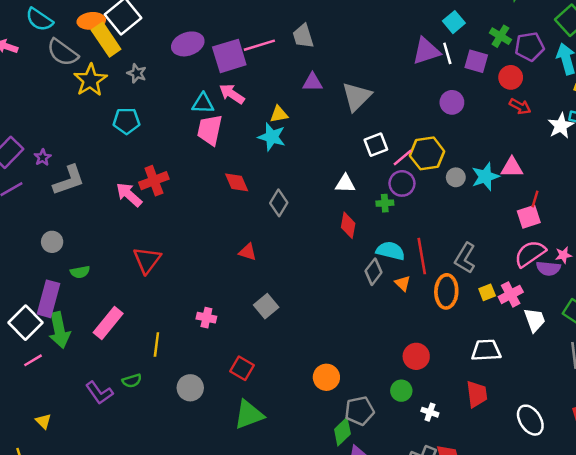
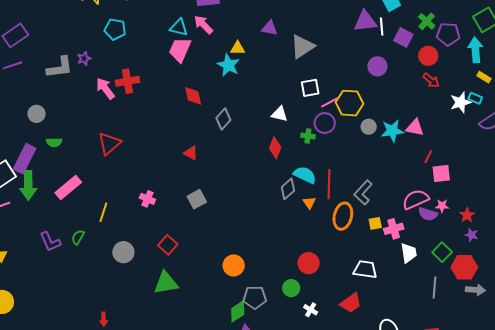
purple star: (43, 157) -> (84, 58), moved
pink square: (529, 217) -> (441, 173), moved
green semicircle: (132, 381) -> (78, 237), turned 126
red trapezoid: (477, 394) -> (351, 303), turned 50

